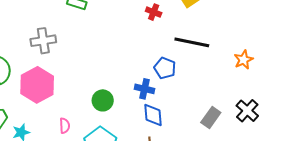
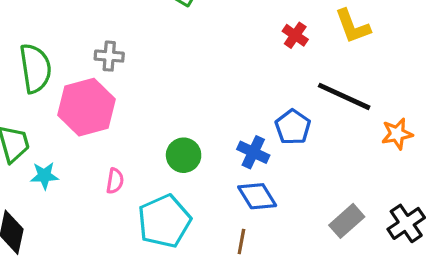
gray cross: (43, 41) -> (109, 56), moved, size x0.7
orange star: (244, 60) -> (397, 134), moved
blue diamond: (153, 115) -> (257, 196), turned -40

